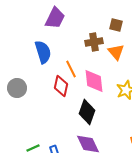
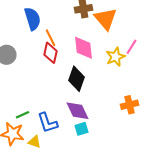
orange triangle: (116, 52) -> (106, 19), size x1.4
orange line: (71, 69) -> (50, 38), moved

